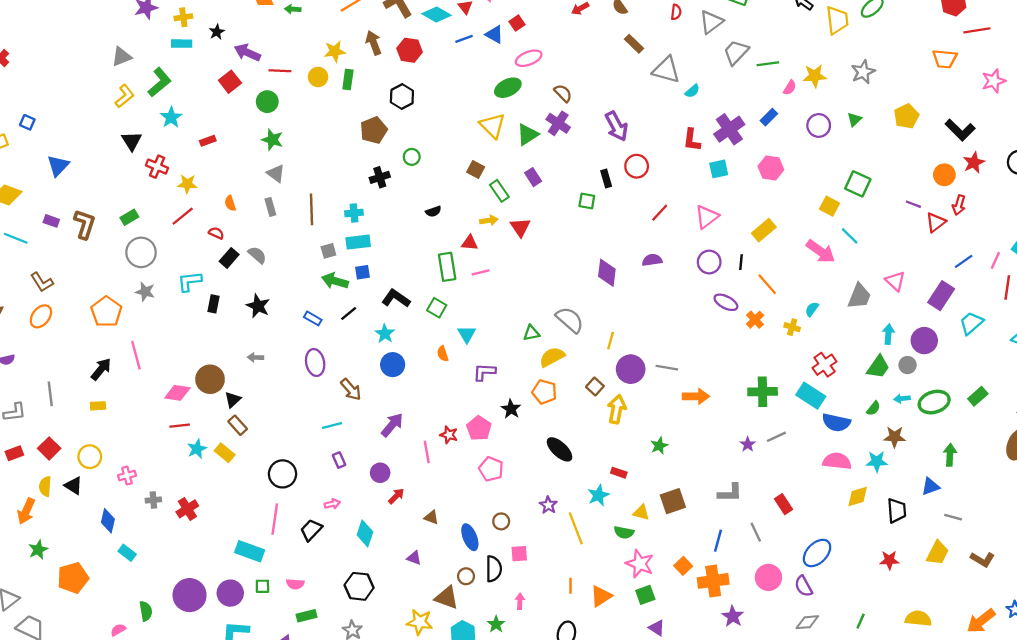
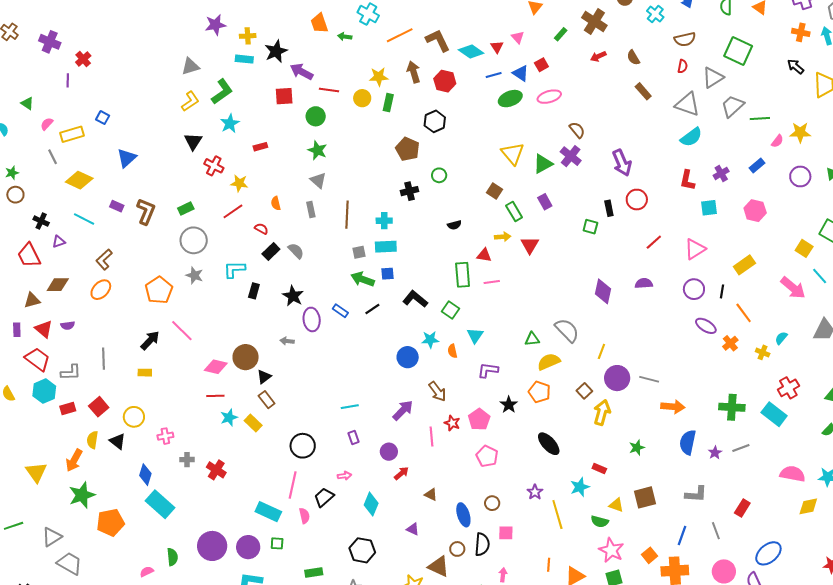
black star: (217, 32) -> (276, 51), size x1.6
gray triangle: (666, 70) -> (687, 104), moved
red square: (230, 82) -> (284, 96), turned 30
green ellipse: (508, 88) -> (510, 99), moved
cyan semicircle: (692, 91) -> (691, 137), size x1.6
purple cross: (729, 129) -> (721, 173), size x0.6
brown pentagon: (374, 130) -> (407, 149), turned -30
brown L-shape: (42, 282) -> (104, 260), turned 75
cyan star: (385, 334) -> (430, 340), moved, turned 30
pink line: (136, 355) -> (182, 331), turned -35
purple ellipse: (315, 363) -> (312, 319), moved
brown arrow: (351, 389) -> (437, 391), moved
blue semicircle: (836, 423) -> (688, 442), moved, turned 85
red rectangle: (783, 504) -> (742, 508), turned 60
red cross: (187, 509) -> (216, 470), turned -30
green star: (38, 550) -> (82, 495), size x1.5
cyan rectangle: (127, 553) -> (160, 504), size x1.8
pink semicircle: (295, 584) -> (304, 516), moved, turned -112

